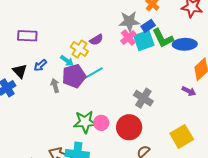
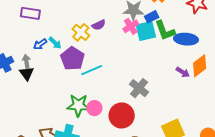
cyan arrow: (67, 61) -> (55, 43), moved
black triangle: (20, 71) -> (27, 73), moved
cyan line: (93, 74) -> (92, 70), moved
purple pentagon: (74, 76) -> (72, 59), turned -30
gray arrow: (55, 86) -> (26, 61), moved
purple arrow: (189, 91) -> (183, 72), moved

